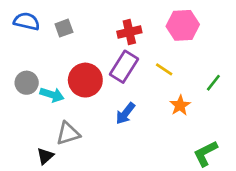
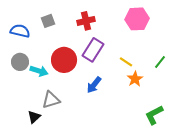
blue semicircle: (27, 21) -> (20, 31), moved
red cross: (129, 32) -> (86, 21), moved
yellow line: (164, 69) -> (126, 62), moved

